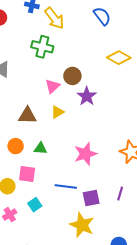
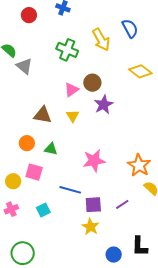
yellow arrow: (54, 18) -> (101, 40), moved
yellow triangle: (57, 112) -> (73, 116), turned -40
purple line: (120, 194) -> (122, 204), turned 32
cyan square: (35, 205) -> (43, 210), moved
yellow star: (82, 225) -> (90, 227), moved, size x0.7

